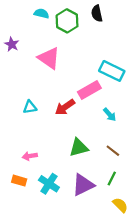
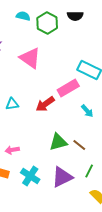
black semicircle: (97, 13) -> (75, 16), turned -77
brown line: (113, 151) -> (79, 145), moved

